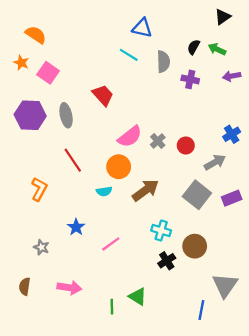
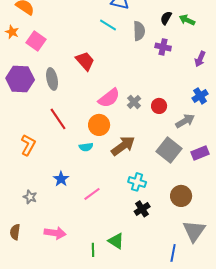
purple arrow: (232, 76) -> (200, 59), moved, turned -56
brown circle: (195, 246) -> (181, 196), moved

